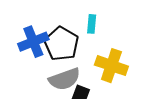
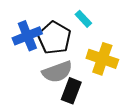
cyan rectangle: (92, 24) -> (83, 19), turned -48

